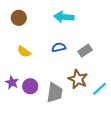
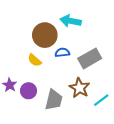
brown circle: (19, 18) -> (45, 35), moved, size x1.5
gray rectangle: (85, 51) -> (90, 58), size x1.5
yellow semicircle: (24, 52) -> (35, 60), moved

